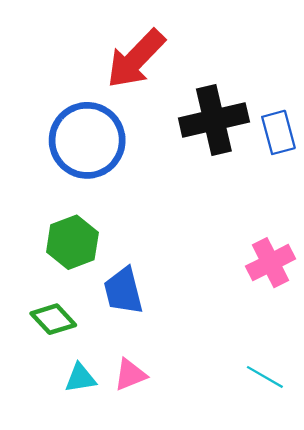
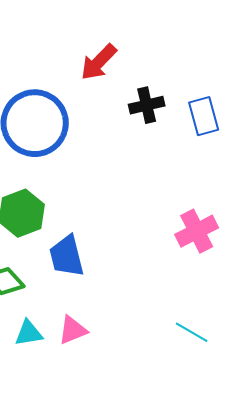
red arrow: (136, 59) -> (99, 62), moved, size x0.7
black cross: (214, 120) -> (147, 105), size x0.6

